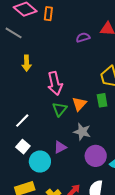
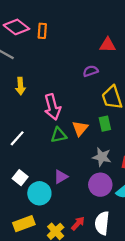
purple semicircle: (83, 37) -> (91, 71), moved
green triangle: (60, 109) -> (59, 135), turned 42
white line: (22, 121) -> (17, 138), moved
gray star: (82, 132) -> (102, 157), moved

